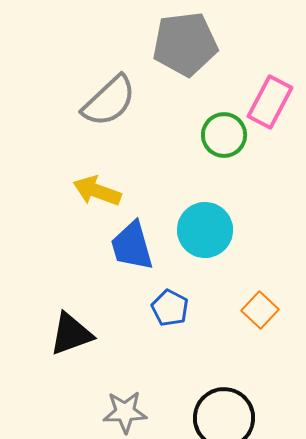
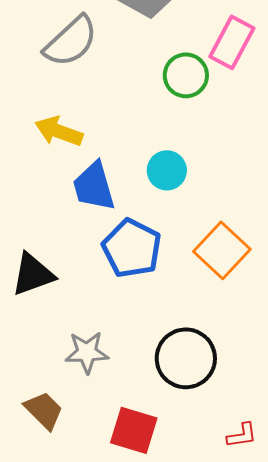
cyan circle: (205, 230) -> (167, 170), size x0.7
blue pentagon: (170, 308) -> (132, 248), size x1.6
orange square: (260, 310) -> (222, 250), size x1.5

